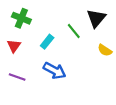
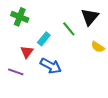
red triangle: (14, 46) -> (27, 52), moved

